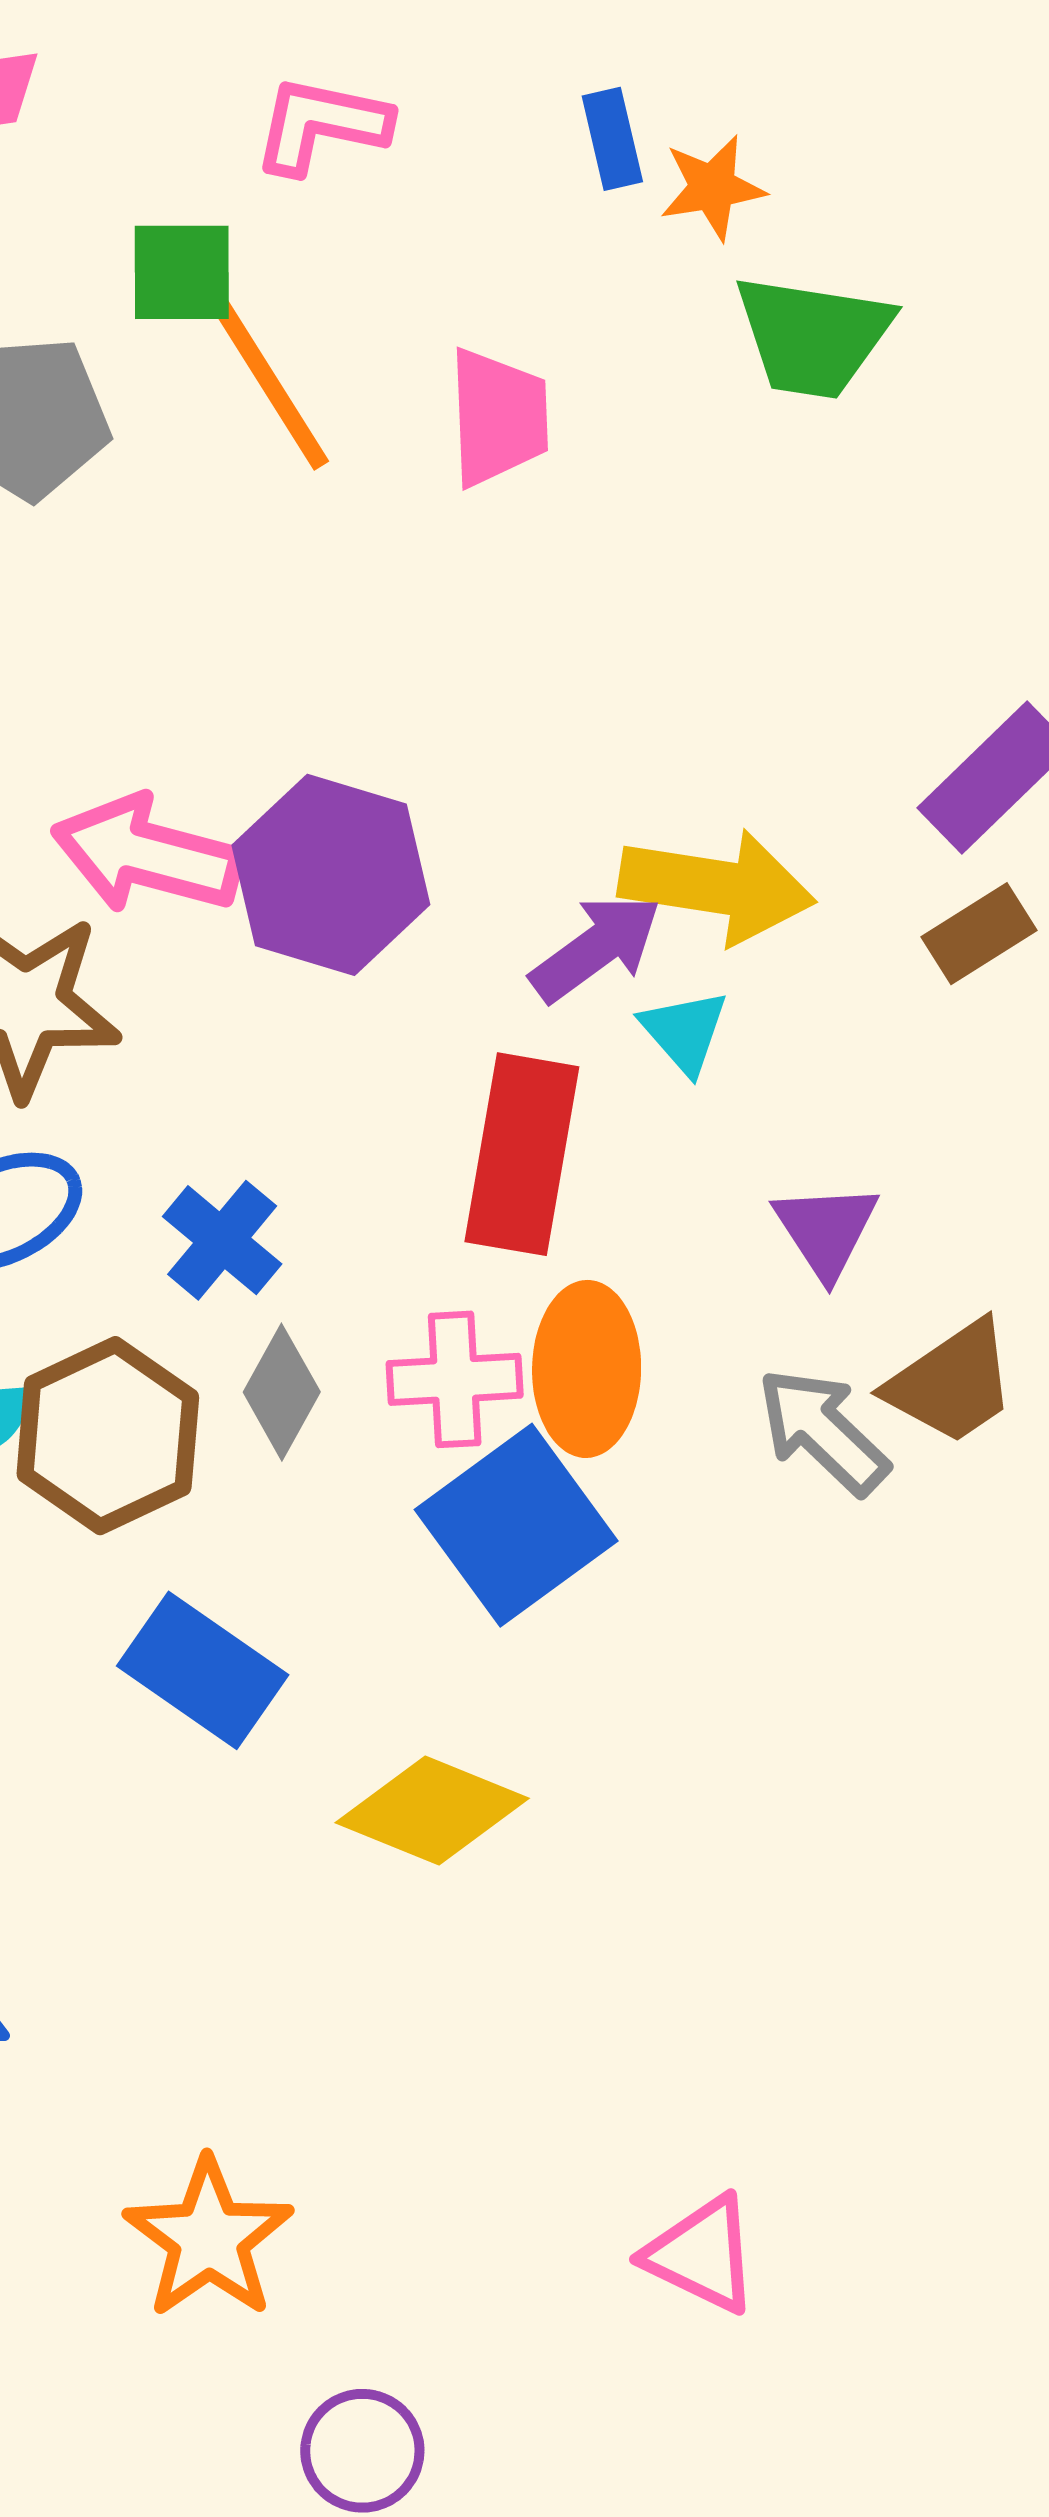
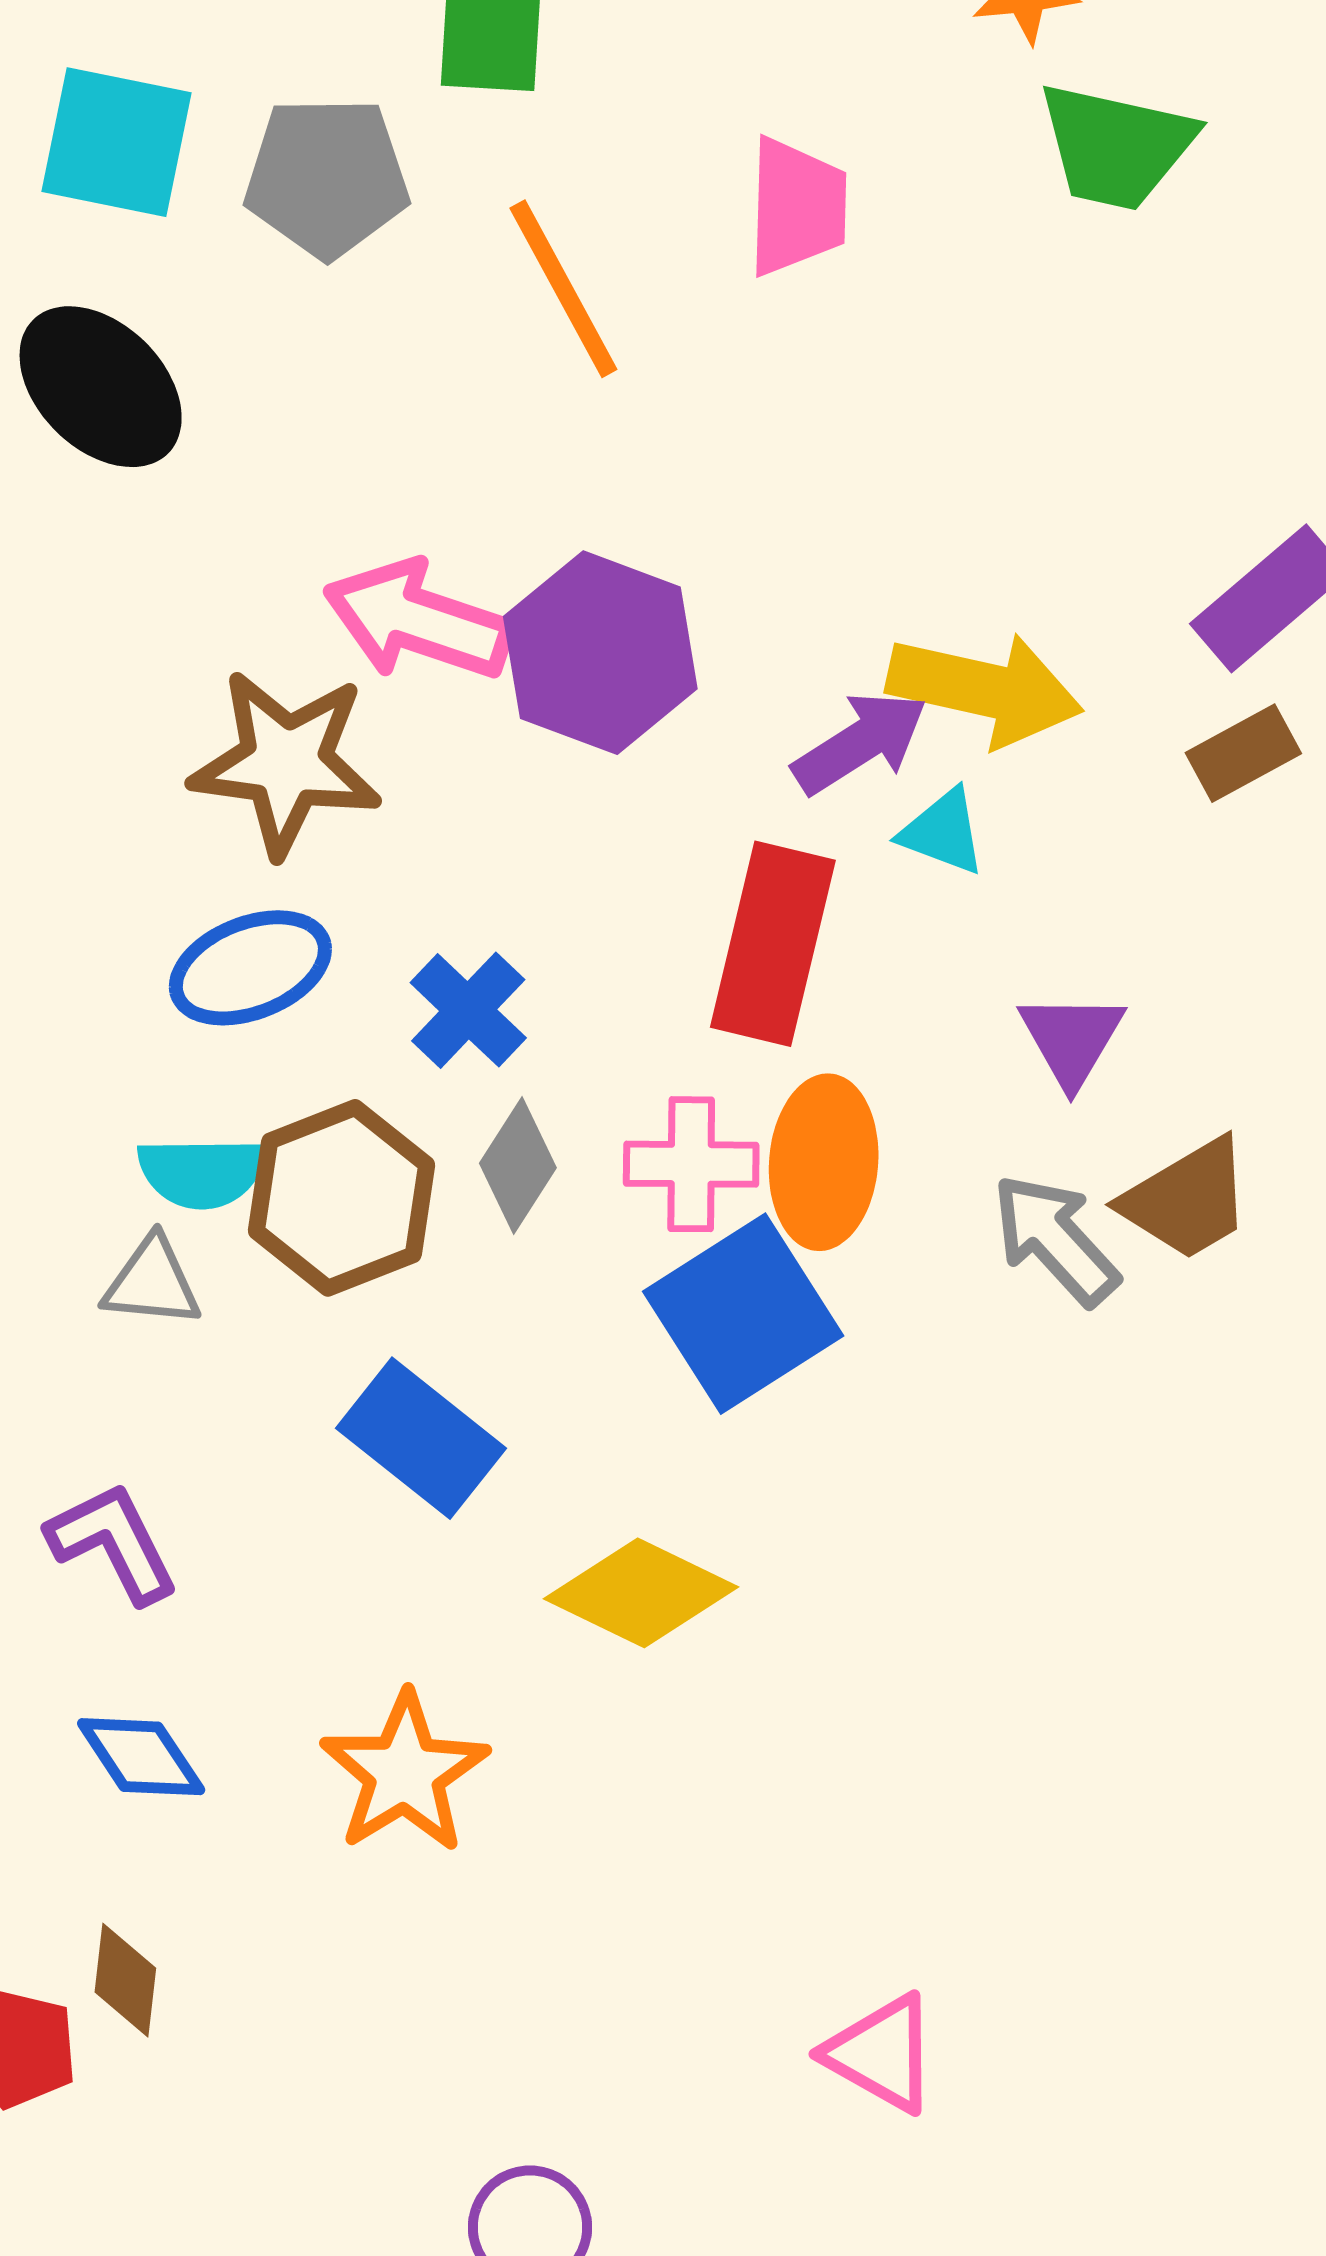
orange line: (270, 384) -> (563, 289), moved
cyan triangle: (684, 1032) -> (943, 832), turned -32
orange star: (209, 2238) -> (405, 1773), moved

